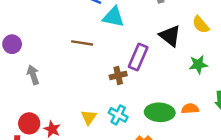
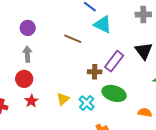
purple circle: (12, 44) -> (28, 28), moved
green ellipse: (160, 112) -> (114, 93), moved
red circle: (29, 123) -> (24, 79), moved

